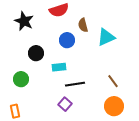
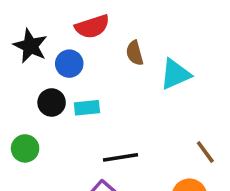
blue circle: (67, 40) -> (69, 64), moved
cyan rectangle: (59, 67) -> (87, 108), moved
brown line: (113, 81) -> (205, 152), moved

